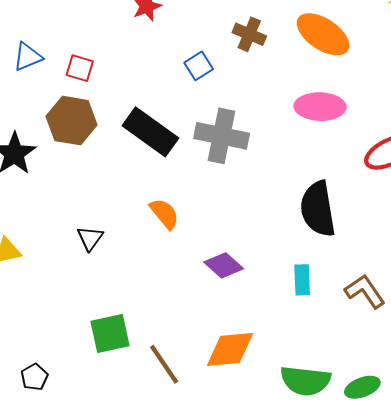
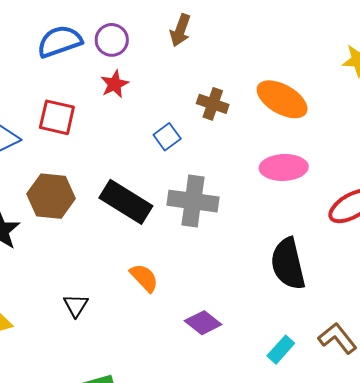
red square: (80, 68) -> (57, 117), moved, size x1.4
cyan rectangle: (302, 280) -> (281, 350), moved, turned 48

